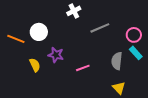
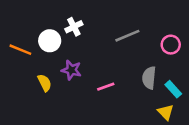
white cross: (74, 11) -> (74, 27), moved
cyan rectangle: (136, 53) -> (173, 89), moved
yellow triangle: (119, 88) -> (166, 112), moved

